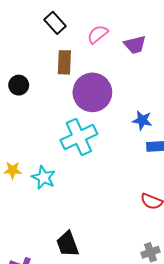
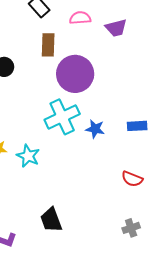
pink semicircle: (98, 34) -> (80, 18), turned 35
blue star: (142, 120) -> (95, 129), moved

